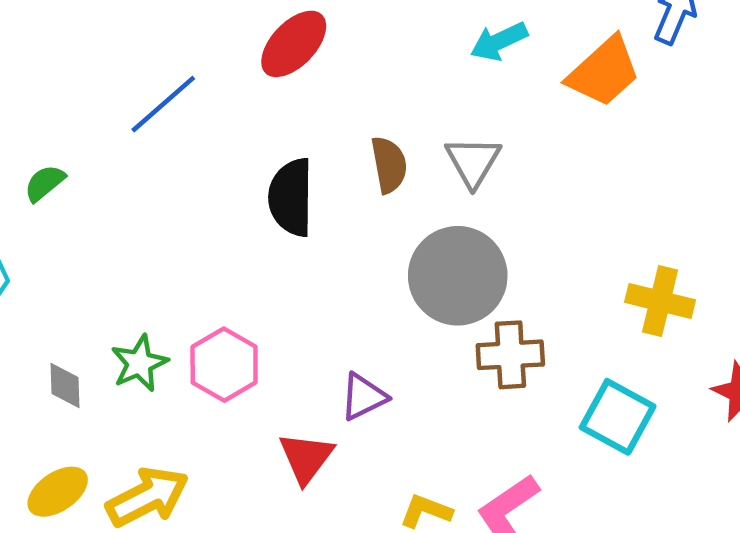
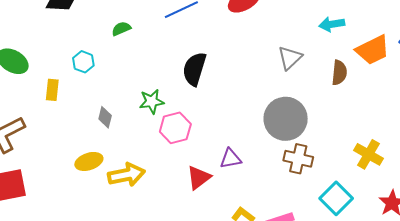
gray triangle: (473, 162) -> (290, 58), moved
brown semicircle: (389, 165) -> (339, 73), moved
black semicircle: (291, 197) -> (194, 69), moved
green star: (139, 363) -> (152, 101), moved

